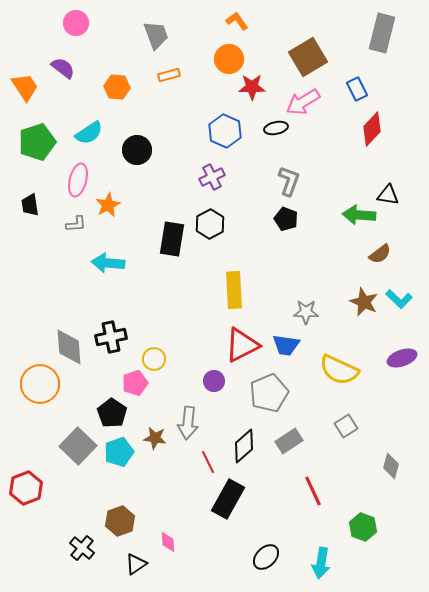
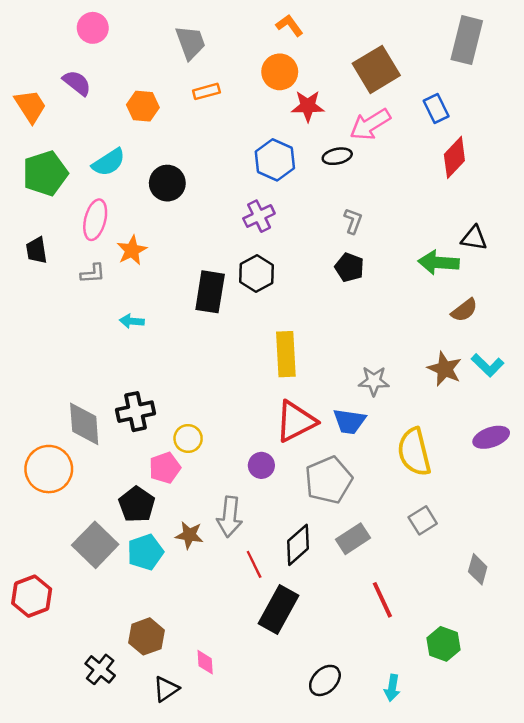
gray L-shape: (289, 181) -> (353, 221), size x0.7
cyan arrow: (108, 263) -> (132, 321), size x0.6
yellow semicircle: (339, 370) -> (414, 452), turned 51
cyan arrow: (321, 563) -> (392, 688), size x0.7

